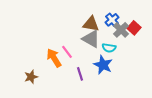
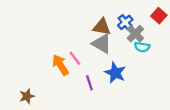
red square: (134, 28) -> (159, 16), moved
cyan semicircle: (109, 48) -> (142, 47), moved
brown star: (31, 77) -> (27, 96), moved

